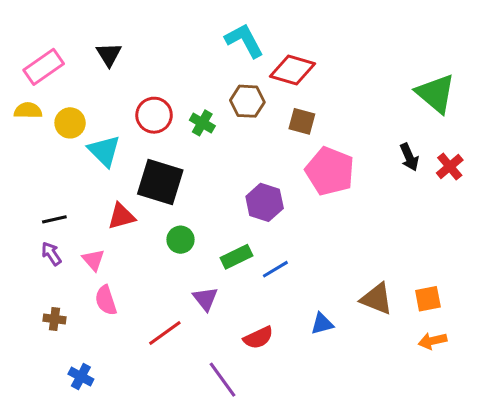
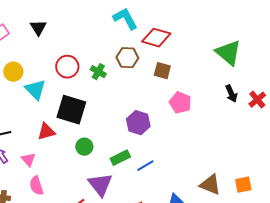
green triangle: (436, 93) -> (228, 53), moved
pink pentagon: (330, 171) -> (180, 103), size x0.7
purple triangle: (205, 299) -> (100, 185), size x1.5

